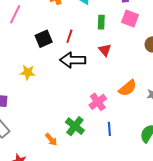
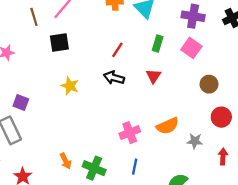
black square: (44, 39) -> (59, 42), moved
black arrow: (73, 60) -> (114, 78), size x0.7
yellow star: (28, 72) -> (70, 86), moved
green cross: (75, 126) -> (94, 168), moved, turned -30

